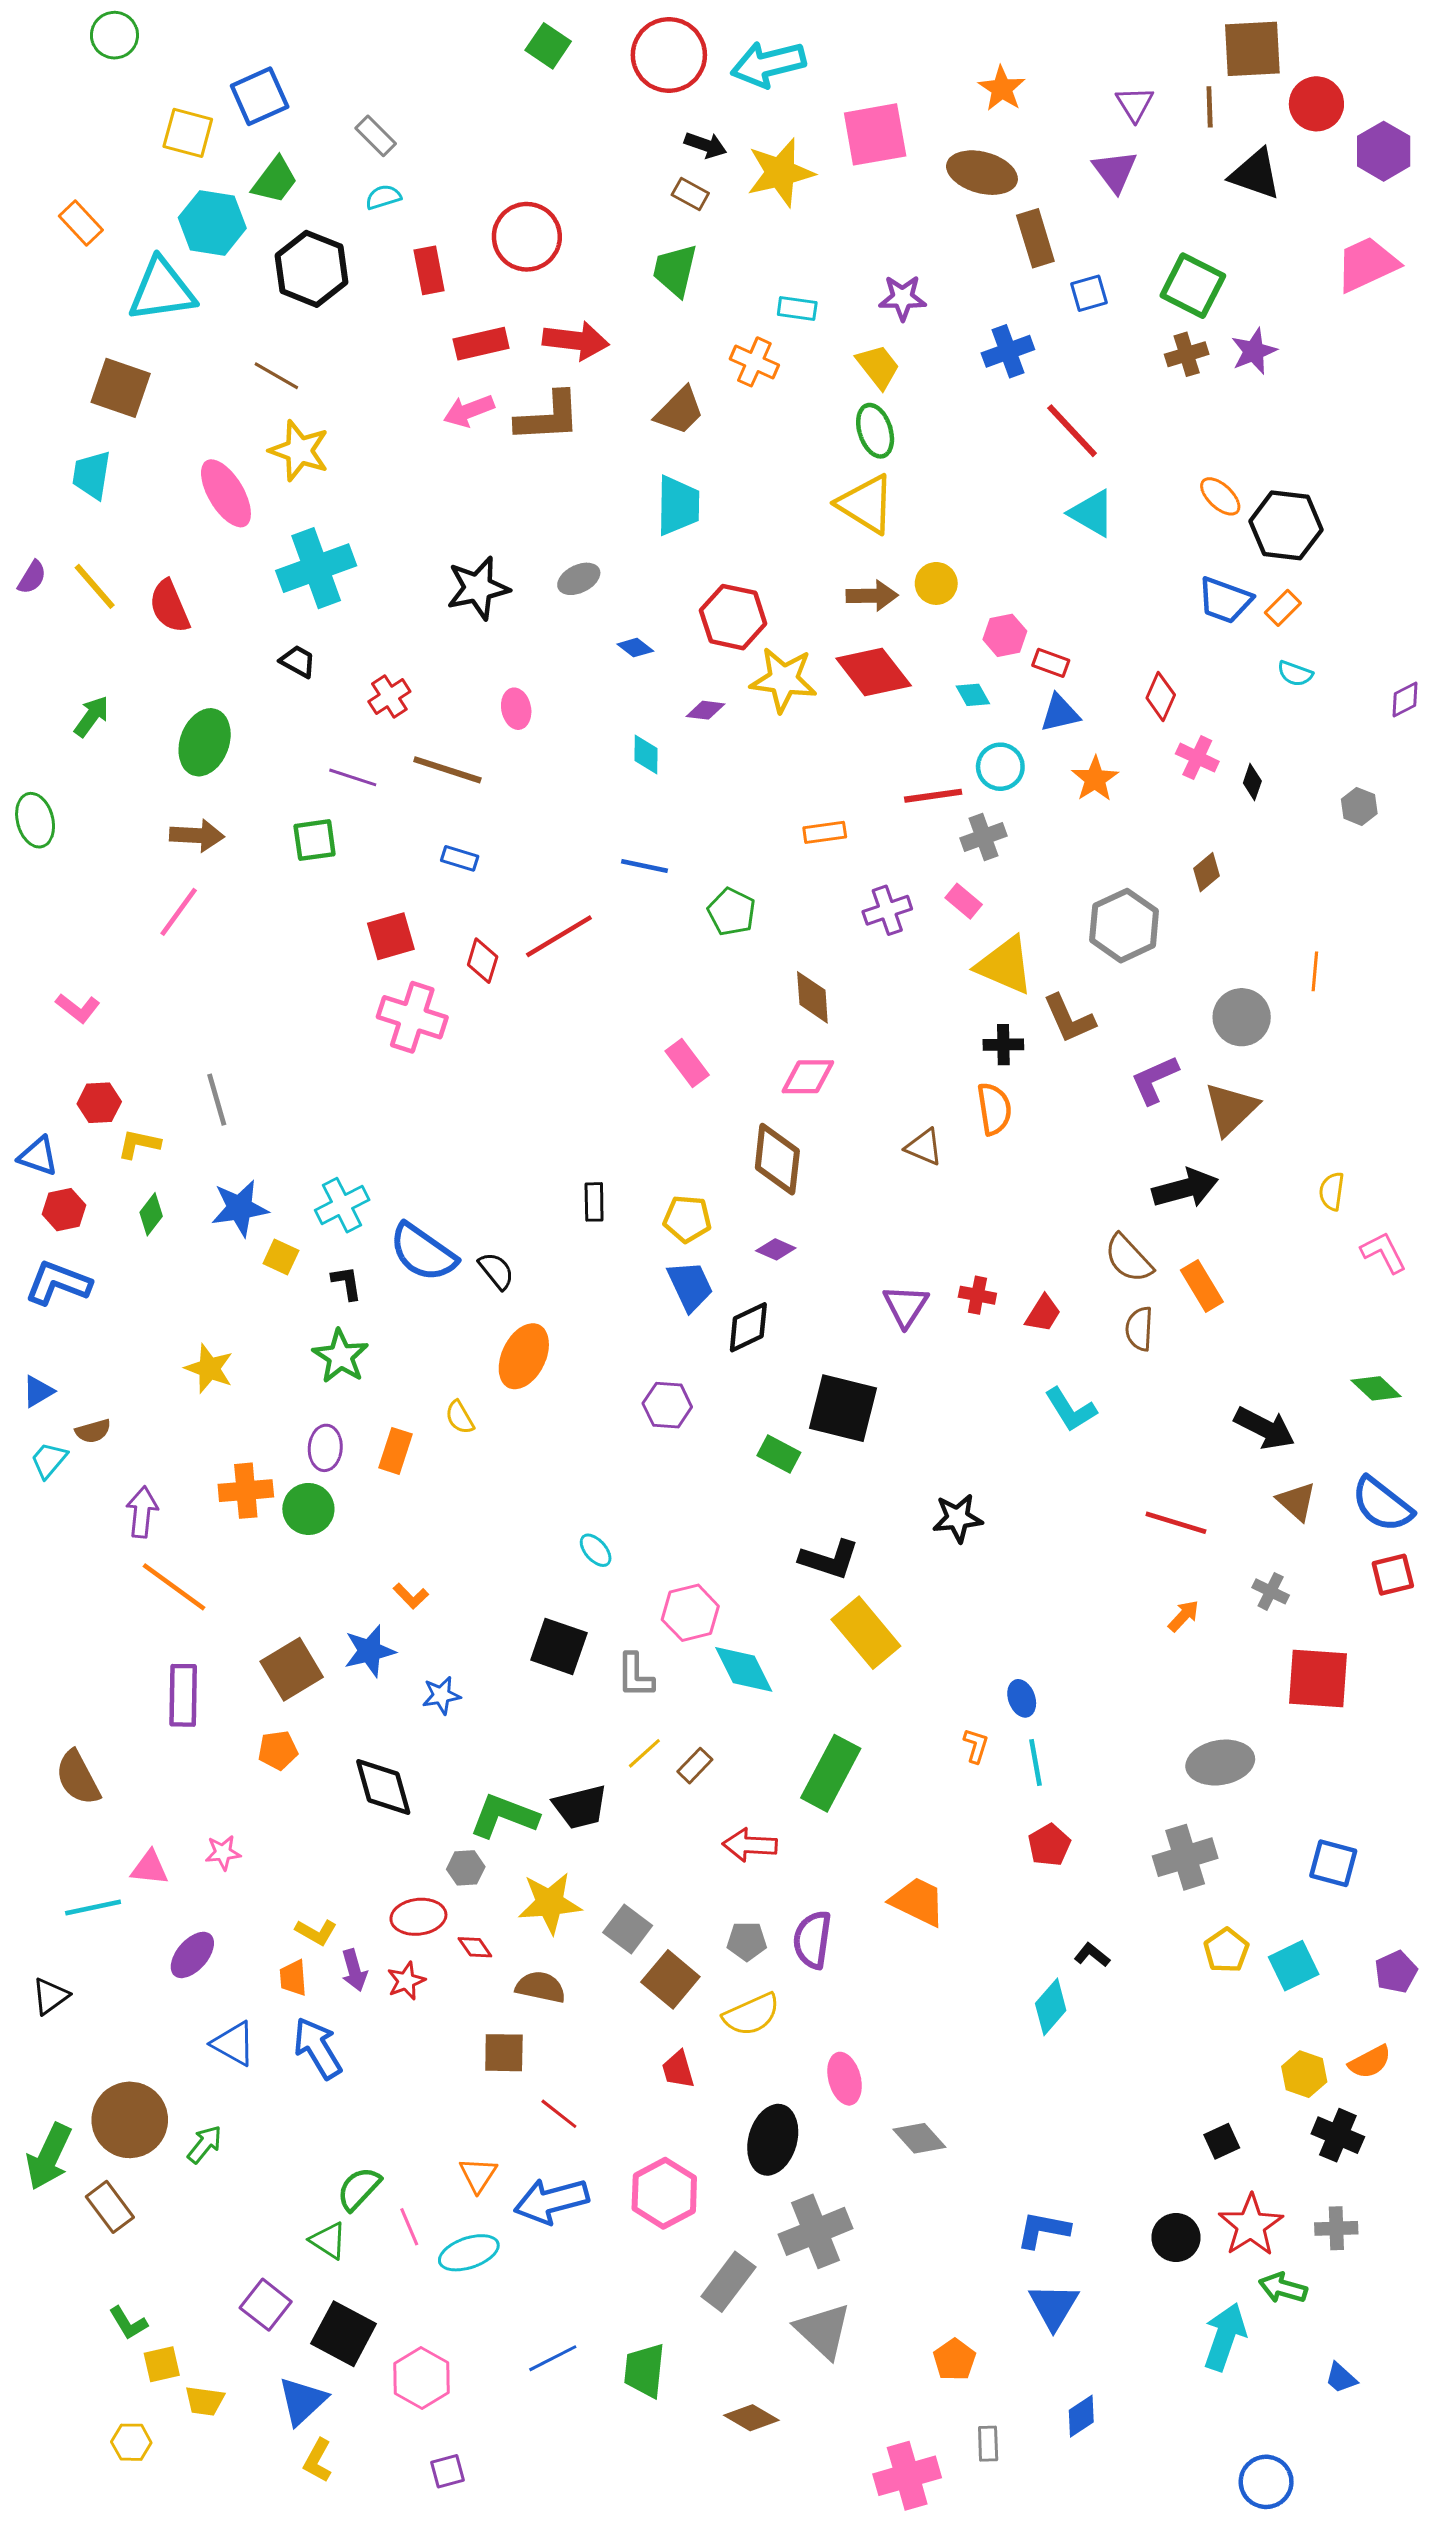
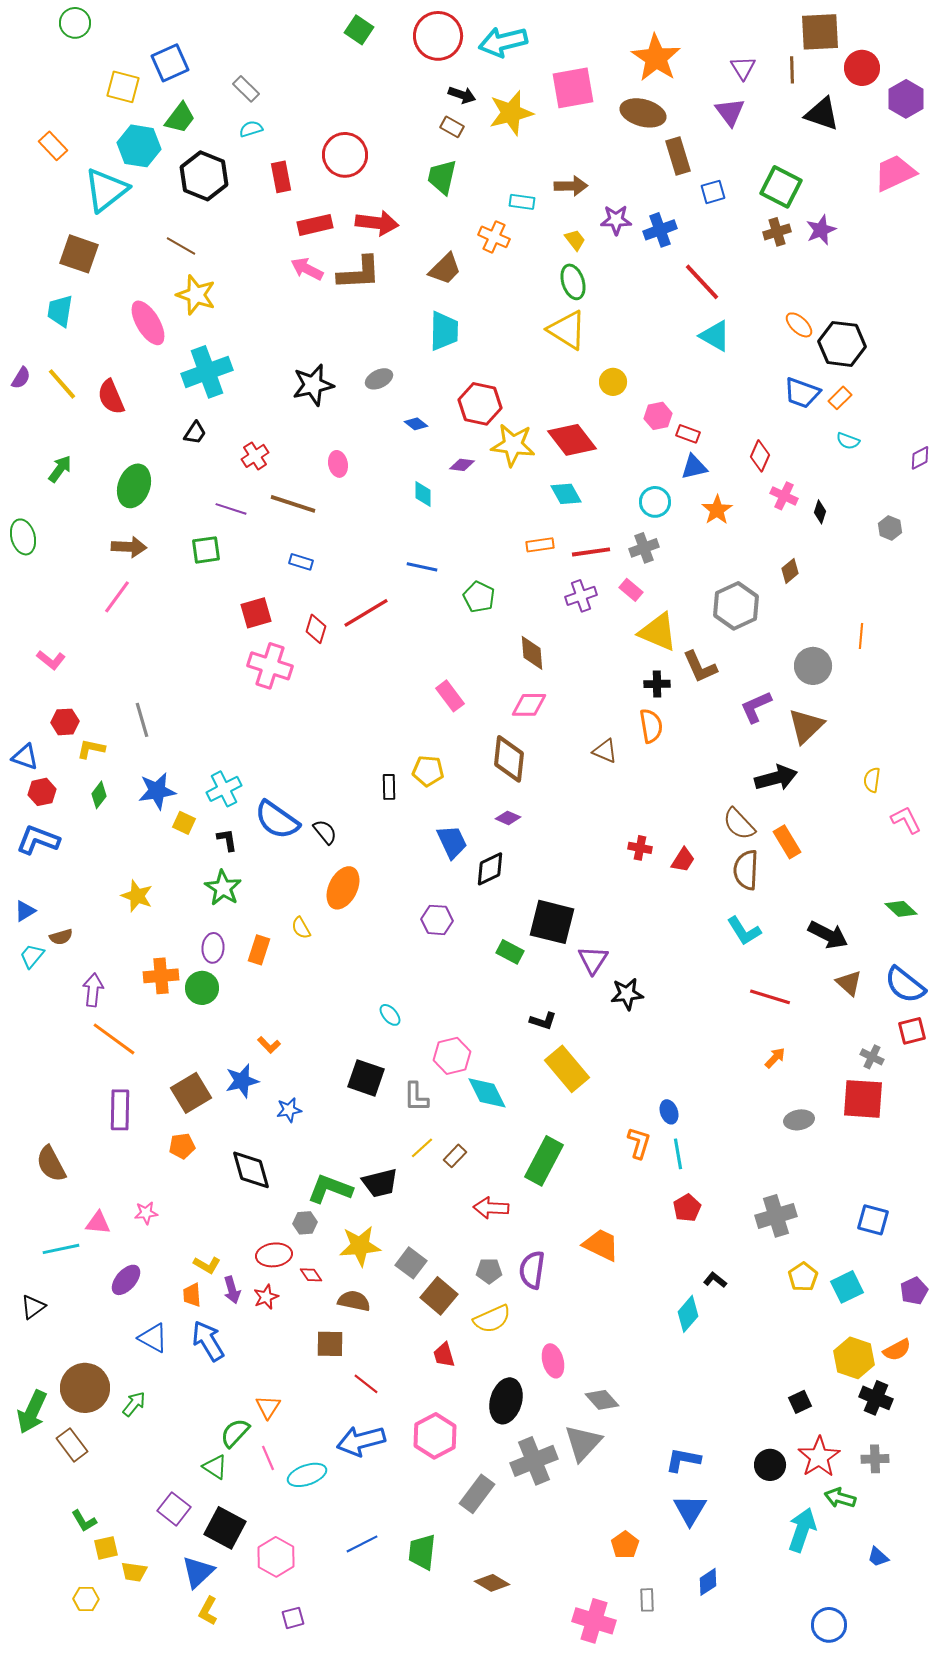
orange star: (1002, 89) -> (656, 58), size x1.6
cyan triangle: (162, 290) -> (106, 190), turned -30
purple star: (903, 298) -> (616, 220), moved
yellow trapezoid: (878, 367) -> (575, 240), size x0.7
pink arrow: (469, 411) -> (307, 269), turned 48
brown arrow: (872, 596) -> (571, 186), moved
black trapezoid: (298, 661) -> (195, 433), turned 95
cyan diamond: (973, 695) -> (566, 494), moved, size x1.4
red line: (933, 796) -> (591, 552), moved
yellow pentagon: (687, 1219) -> (428, 771), moved
purple triangle: (906, 1306) -> (593, 960), moved
brown semicircle: (1139, 1329) -> (746, 870), size x1.4
cyan L-shape: (1071, 1410) -> (744, 931), moved
black L-shape: (829, 1559) -> (543, 1021), size x0.7
gray cross: (1271, 1591) -> (872, 1057), moved
orange L-shape: (976, 1746) -> (639, 1143), size x1.4
gray ellipse: (1220, 1763) -> (799, 1120), moved, size x0.7
yellow hexagon: (1304, 2074) -> (854, 1358), size x1.4
orange triangle: (478, 2175) -> (268, 1407), moved
gray triangle: (823, 2331) -> (583, 1443), moved, turned 30
pink cross: (907, 2476) -> (594, 1621), turned 33

